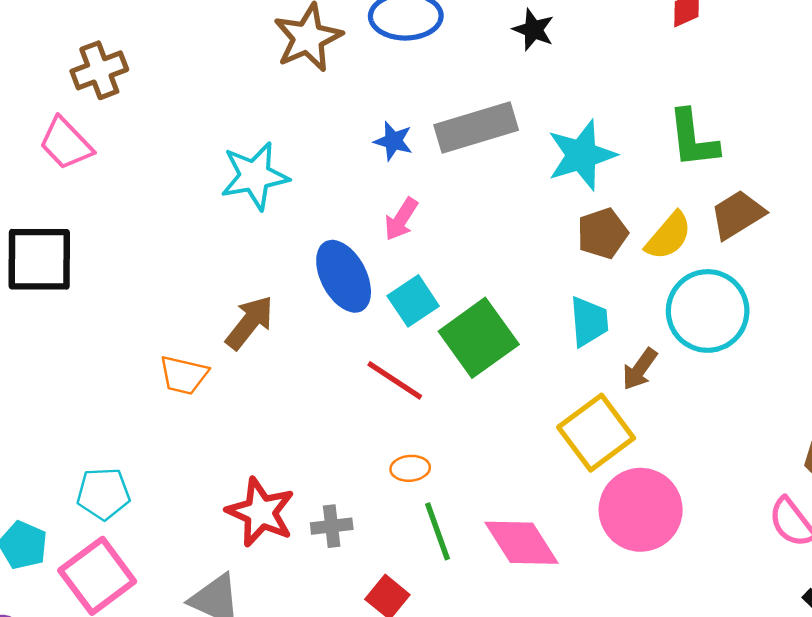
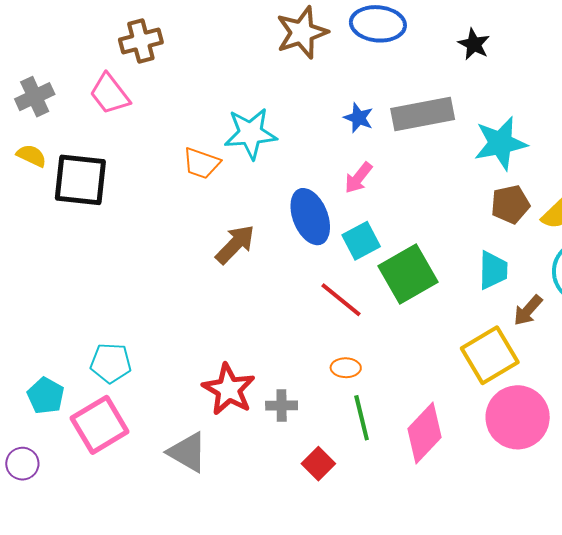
orange trapezoid: (184, 375) -> (201, 163), moved
pink diamond: (522, 543) -> (424, 433), turned 70

